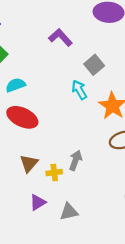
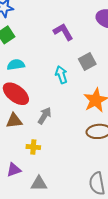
cyan arrow: (79, 90) -> (61, 75), moved
gray arrow: (75, 160) -> (44, 116), moved
brown triangle: (29, 163) -> (14, 121), moved, turned 30

